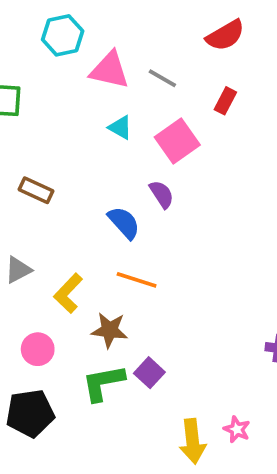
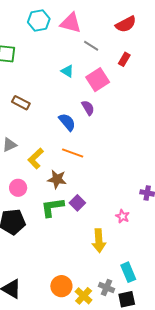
pink triangle: (110, 70) -> (71, 23), moved
pink star: (237, 429) -> (122, 216), moved

